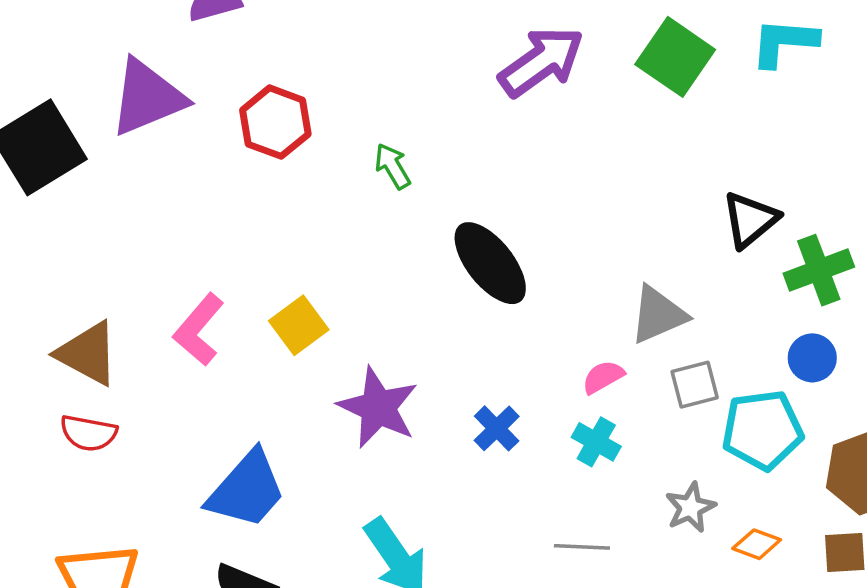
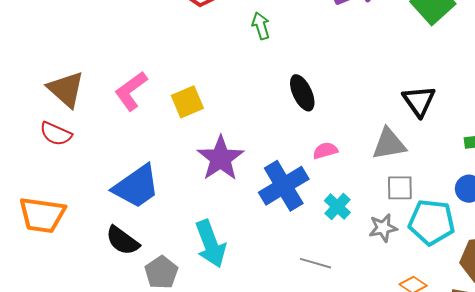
black triangle: (750, 220) -> (419, 101), moved, turned -39
black ellipse: (490, 263) -> (302, 93), size x0.7
pink semicircle: (603, 377) -> (325, 151), moved
blue cross: (497, 428) -> (284, 186), size x1.8
gray star: (690, 507) -> (383, 228), moved

